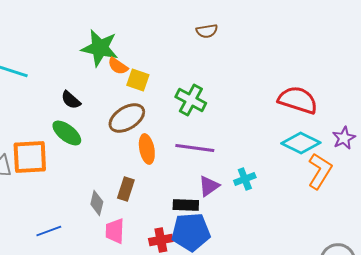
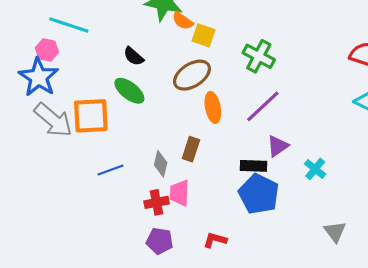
purple line: (195, 148) -> (263, 106), turned -51
cyan cross: (245, 179) -> (315, 169), moved, turned -30
blue line: (49, 231) -> (111, 170), moved
blue pentagon: (191, 232) -> (259, 194), turned 30
red cross: (161, 240) -> (157, 202), moved

